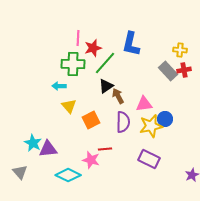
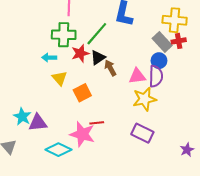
red star: (93, 48) -> (80, 53), moved
yellow cross: (180, 50) -> (175, 20), size x1.6
blue circle: (165, 119) -> (159, 61), moved
purple semicircle: (123, 122) -> (156, 76), moved
pink star: (91, 160) -> (82, 134), size x1.4

